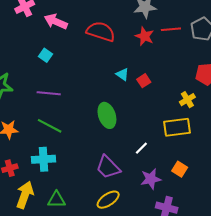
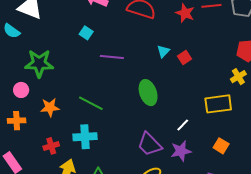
cyan triangle: (122, 74) -> (163, 51), turned 40
purple line: (49, 93) -> (112, 57), moved
yellow cross: (187, 100) -> (238, 77), moved
purple star: (151, 179) -> (181, 151), moved

